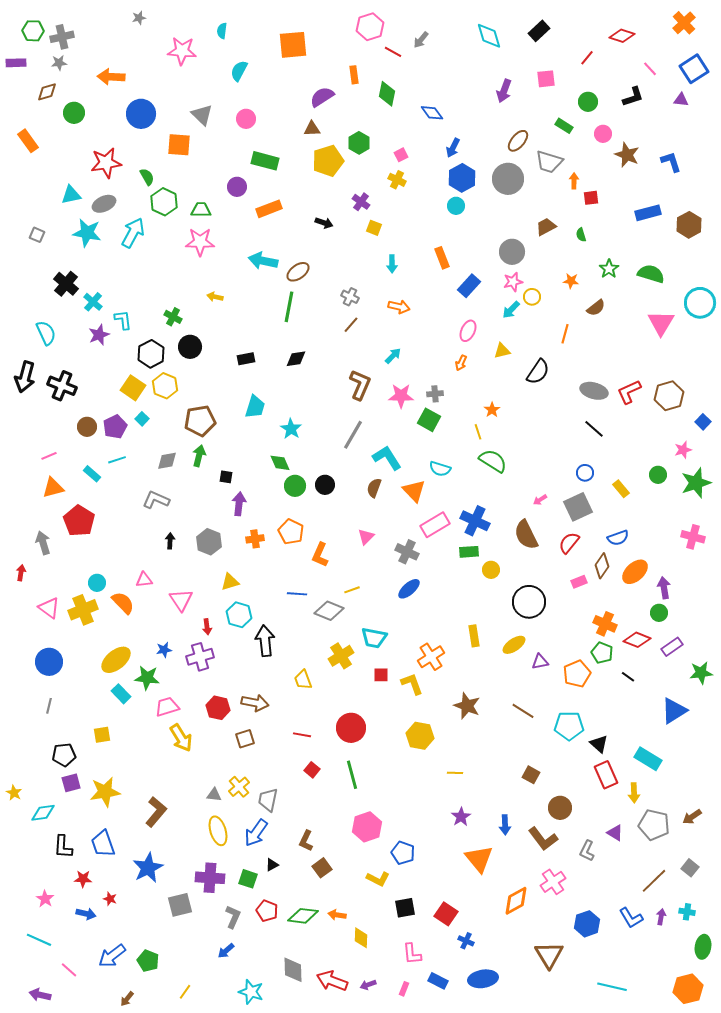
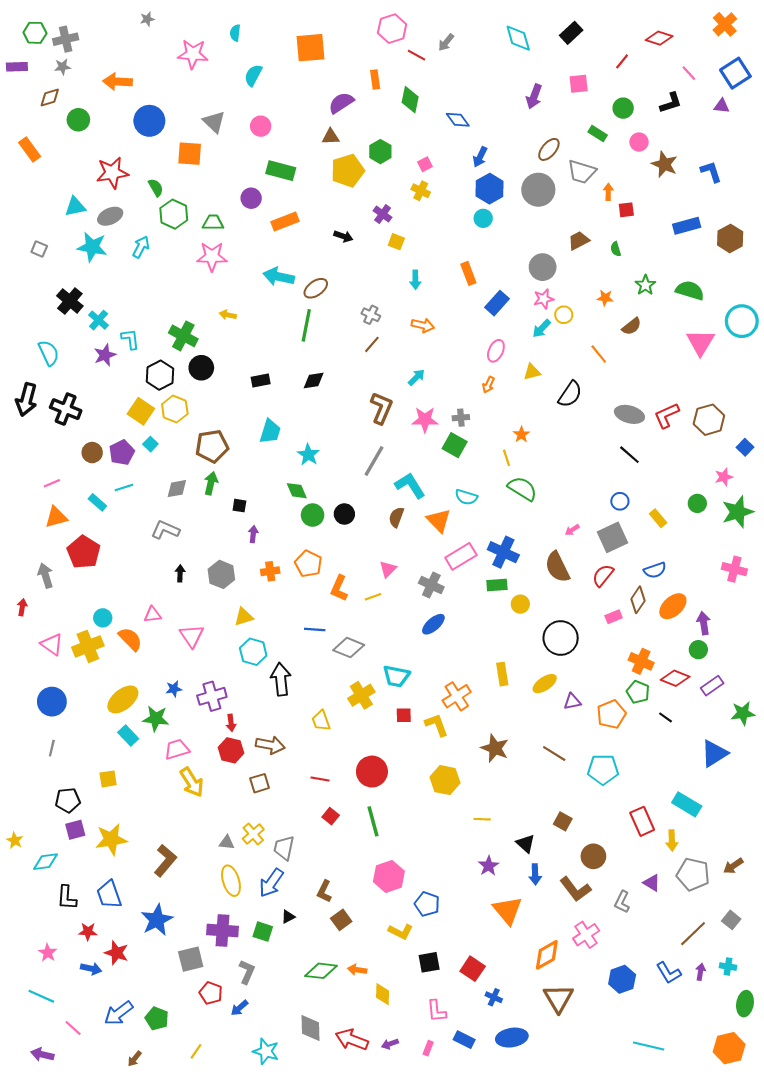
cyan arrow: (133, 233) -> (141, 247), size x0.7
green cross: (173, 317) -> (183, 336), size x1.5
orange line: (565, 334) -> (599, 354), turned -54
purple arrow: (239, 504) -> (253, 534), size x0.7
yellow line: (352, 590) -> (373, 597), moved
red arrow: (207, 627) -> (231, 723), moved
black triangle: (599, 744) -> (526, 844), moved
red star: (110, 899) -> (117, 953), size x1.6
red pentagon: (267, 911) -> (211, 993), moved
brown triangle: (549, 955) -> (558, 998), moved

